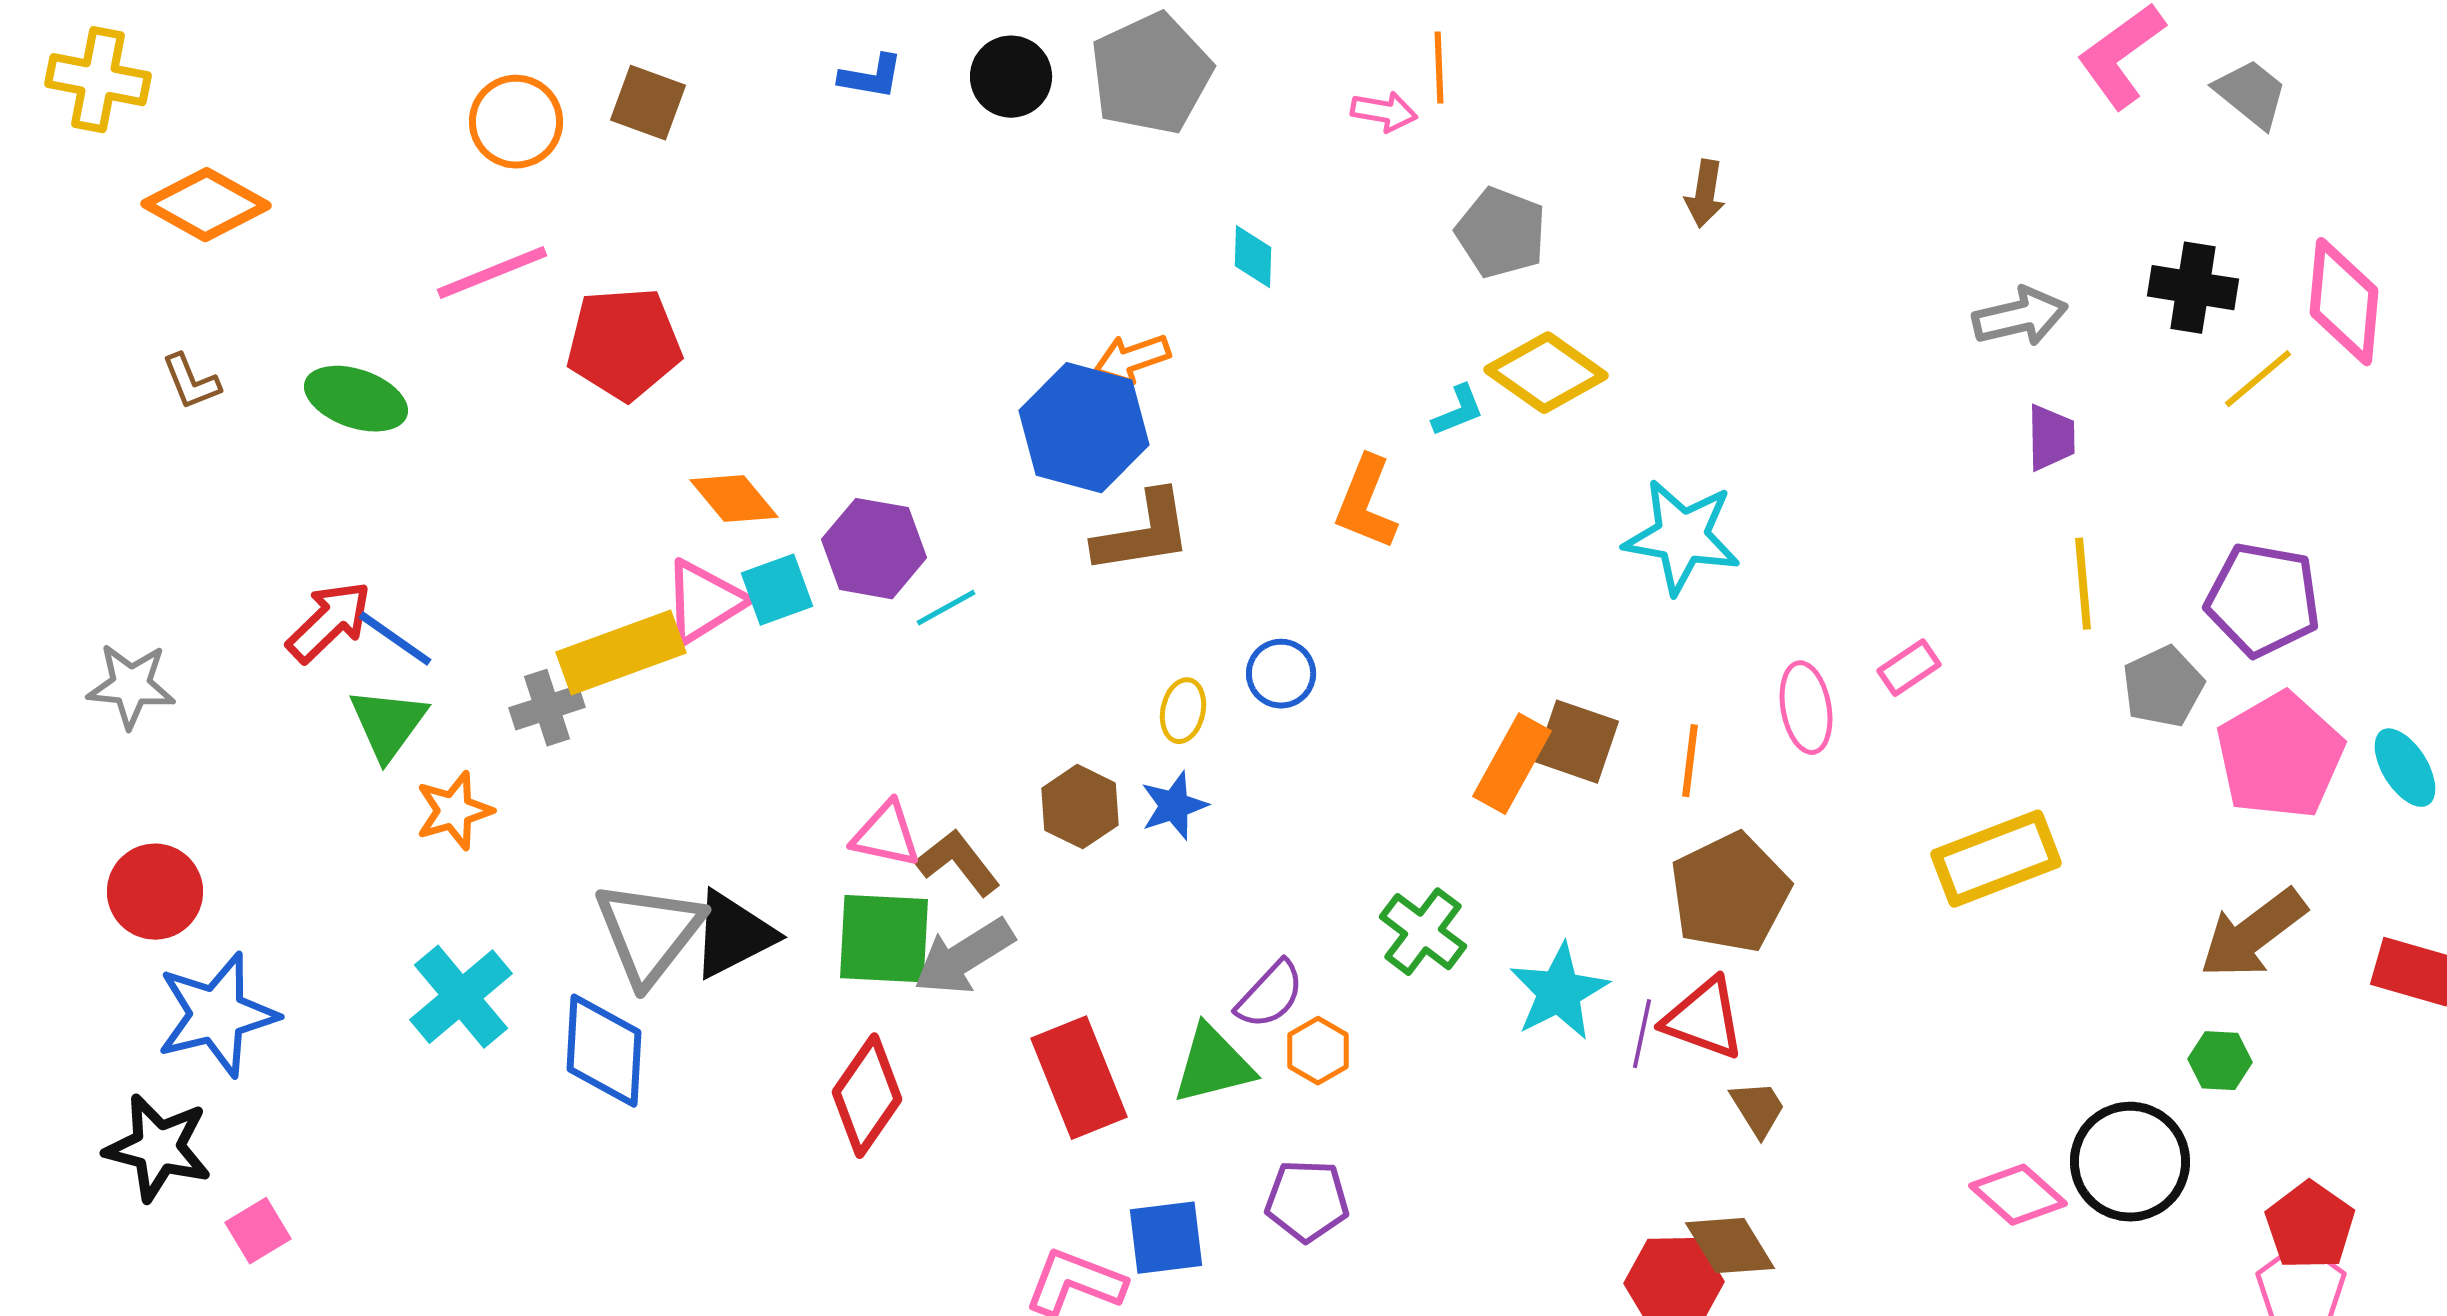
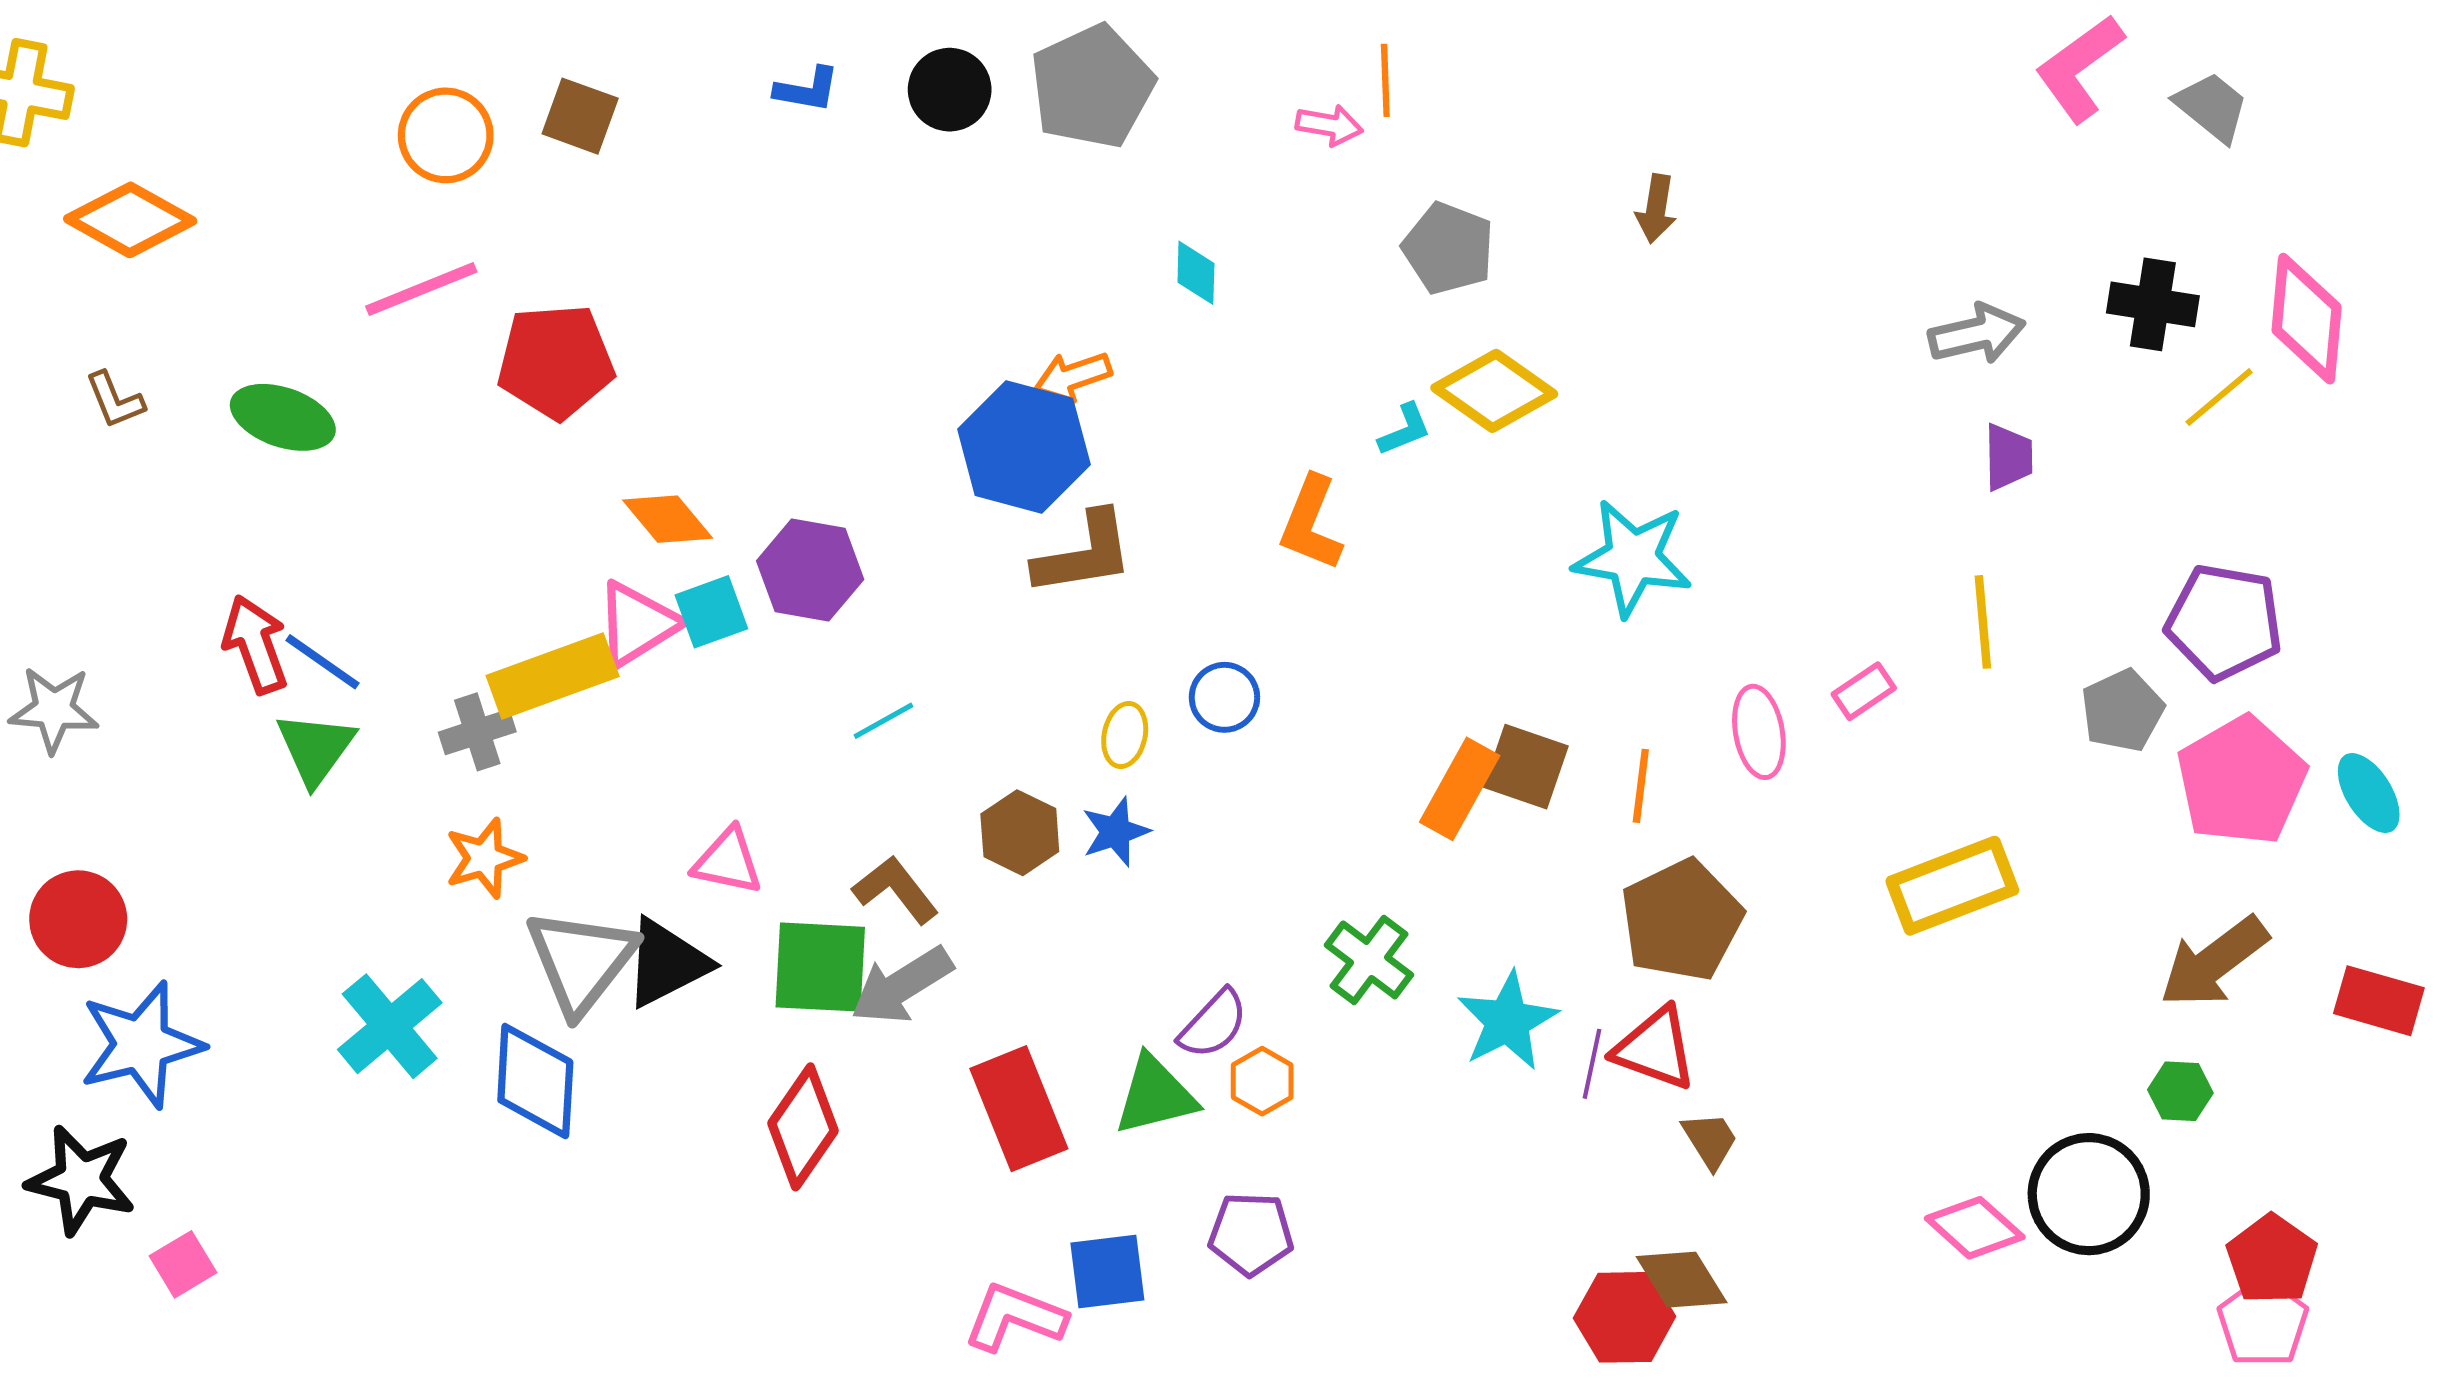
yellow line: (2083, 584) -> (1983, 622), moved
cyan line: (946, 608) -> (883, 721), moved
red arrow: (329, 622) -> (255, 644), turned -66
orange star: (454, 811) -> (484, 858), moved
pink triangle: (886, 835) -> (728, 861), moved

